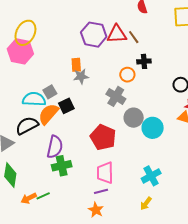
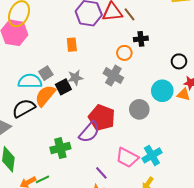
gray star: (81, 76) -> (75, 78), moved
gray circle: (134, 118) -> (139, 109), moved
cyan circle: (153, 128) -> (162, 91), moved
purple semicircle: (55, 147) -> (89, 132), moved, turned 30
pink trapezoid: (105, 173) -> (127, 158), moved, turned -60
purple line: (101, 191) -> (101, 173), turned 64

